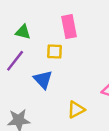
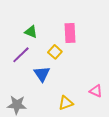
yellow square: (55, 51) -> (55, 52), turned 32

